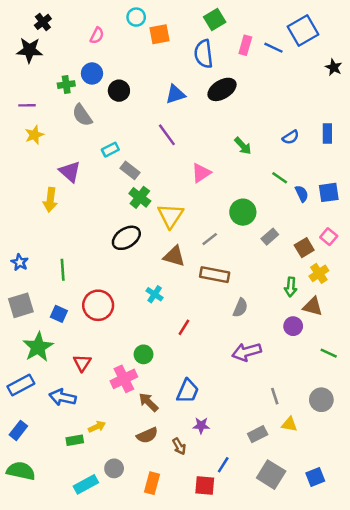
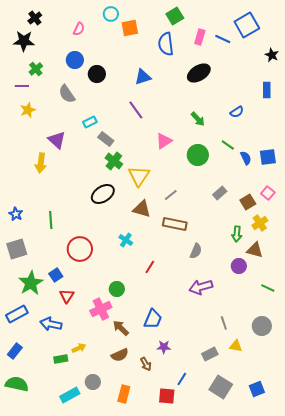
green cross: (66, 85) -> (36, 69), moved, turned -32
black ellipse: (222, 89) -> (199, 73), moved
blue rectangle: (327, 134) -> (267, 90), moved
green circle: (243, 212) -> (198, 155), moved
blue square: (59, 314) -> (56, 275), moved, turned 32

